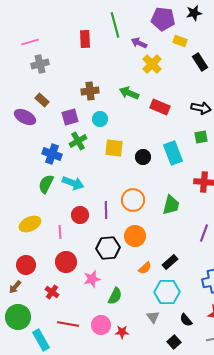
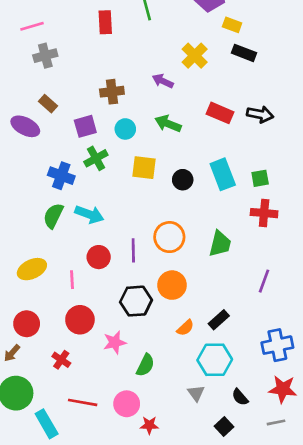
purple arrow: (139, 43) -> (163, 81), moved
black rectangle: (200, 62) -> (244, 53), moved, turned -36
green arrow: (129, 93) -> (168, 124), moved
red rectangle: (160, 107) -> (220, 113), moved
green square: (201, 137) -> (260, 178), moved
red star: (122, 332) -> (149, 425), moved

